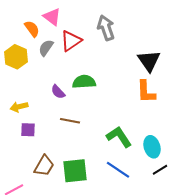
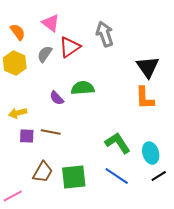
orange semicircle: (32, 29) -> (18, 32), moved
brown line: (70, 121) -> (51, 132), moved

